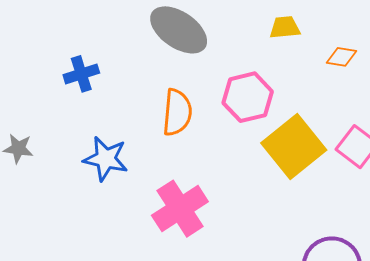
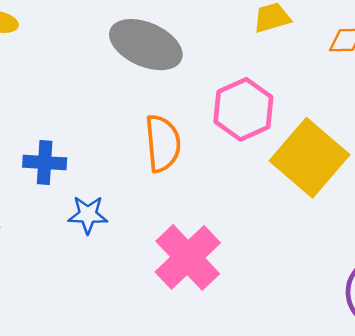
blue cross: (81, 74) -> (45, 163), moved, turned 32
blue star: (106, 159) -> (88, 215), size x0.7

